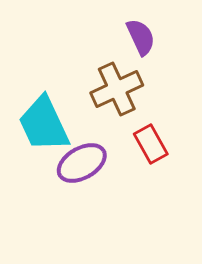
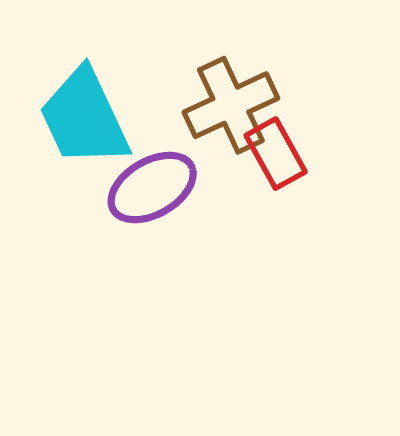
brown cross: (117, 89) -> (231, 105), moved

